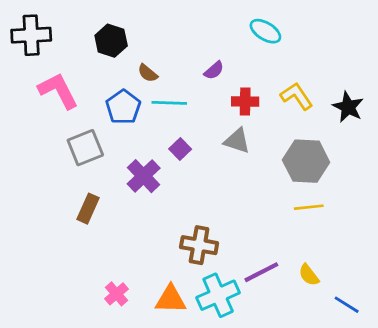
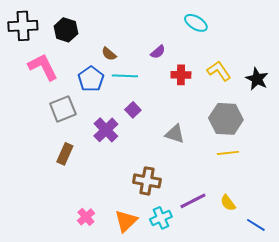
black hexagon: (111, 41) -> (66, 30), moved
gray triangle: (237, 141) -> (175, 134), moved
cyan cross: (218, 295) -> (161, 218), size x0.7
orange triangle: (171, 299) -> (126, 221), turned -45

